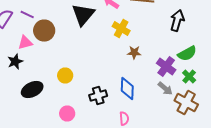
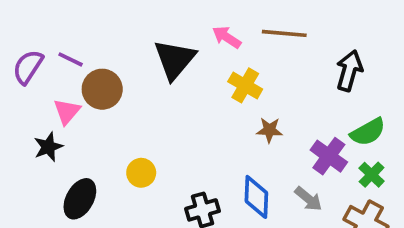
pink triangle: (25, 42) -> (67, 111), turned -35
gray arrow: (165, 88) -> (308, 199), moved
black ellipse: (32, 90) -> (80, 199), turned -35

